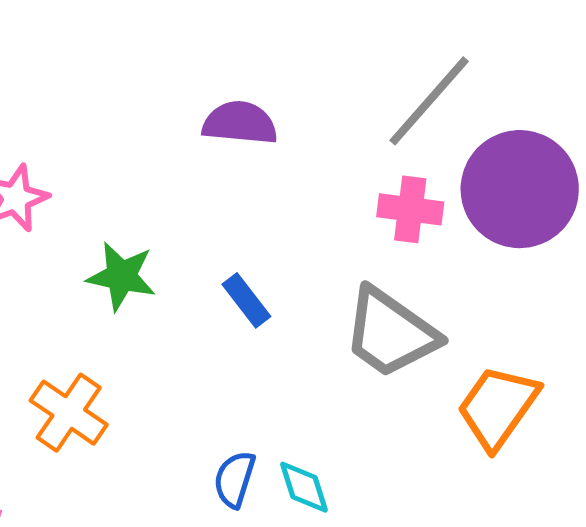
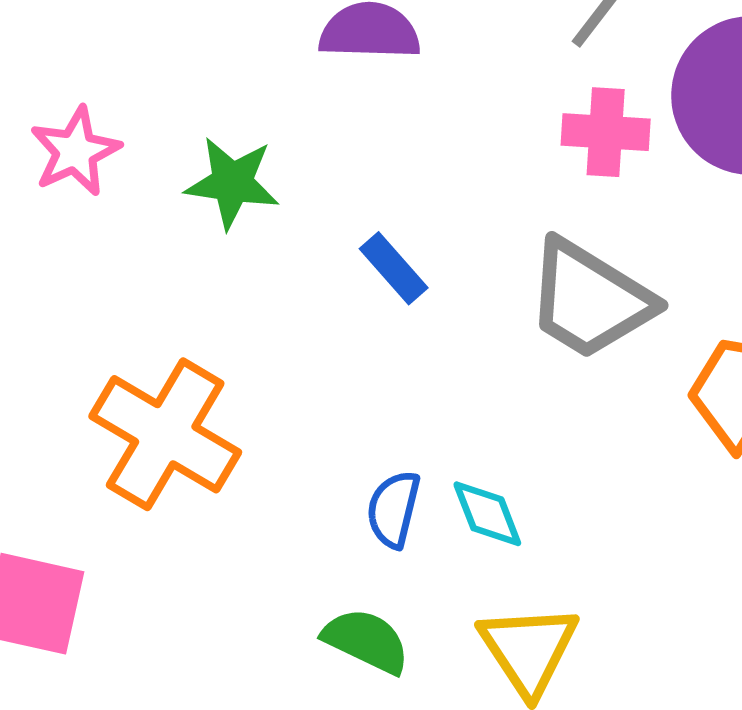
green star: (121, 276) -> (232, 183), moved
orange cross: (69, 413) -> (165, 434), size x1.4

